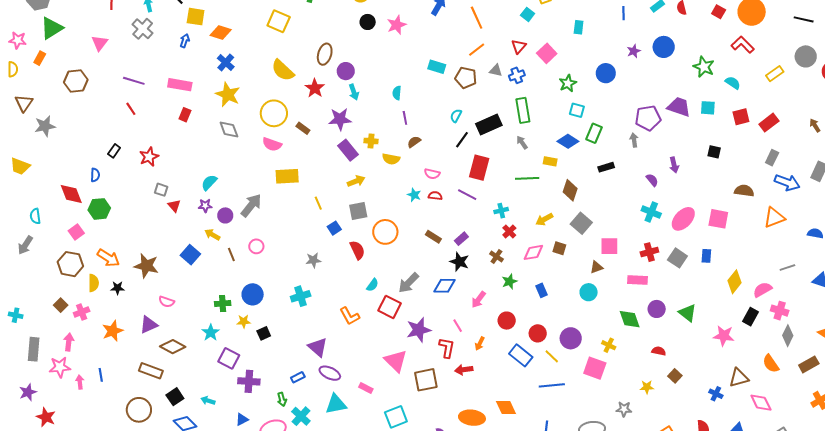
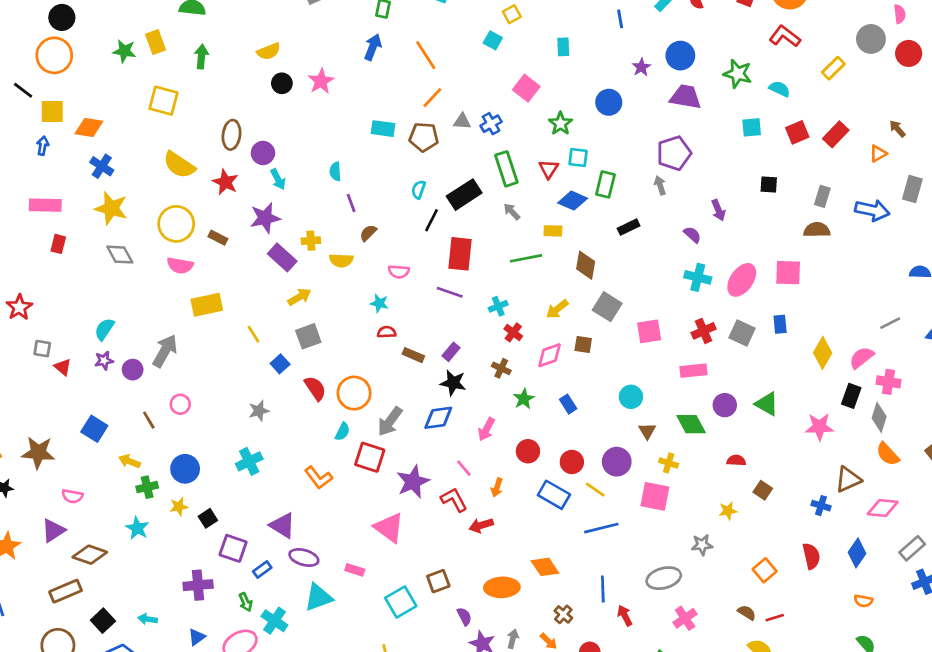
red triangle: (519, 46) -> (549, 169), moved
purple trapezoid: (679, 107) -> (686, 97), moved
gray rectangle: (772, 158) -> (822, 196), moved
red semicircle: (435, 196) -> (387, 332), moved
orange triangle: (774, 218) -> (878, 154), moved, size x0.6
orange circle: (385, 232) -> (354, 393), moved
yellow arrow: (212, 235) -> (129, 461), moved
brown triangle: (596, 267) -> (647, 431), moved, turned -32
gray diamond: (788, 336) -> (879, 417), moved
red L-shape: (447, 348) -> (454, 500), turned -30
purple square: (229, 358) -> (233, 548), moved
brown rectangle: (151, 371) -> (66, 591), turned -35
brown square: (426, 380) -> (438, 581), moved, size x0.7
pink diamond: (761, 403) -> (883, 508), turned -50

